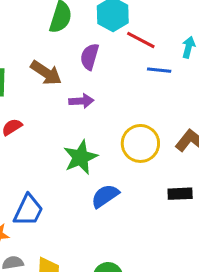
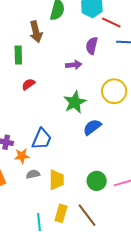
purple semicircle: (90, 57) -> (92, 46), moved
brown arrow: (46, 73) -> (36, 32), moved, turned 45

